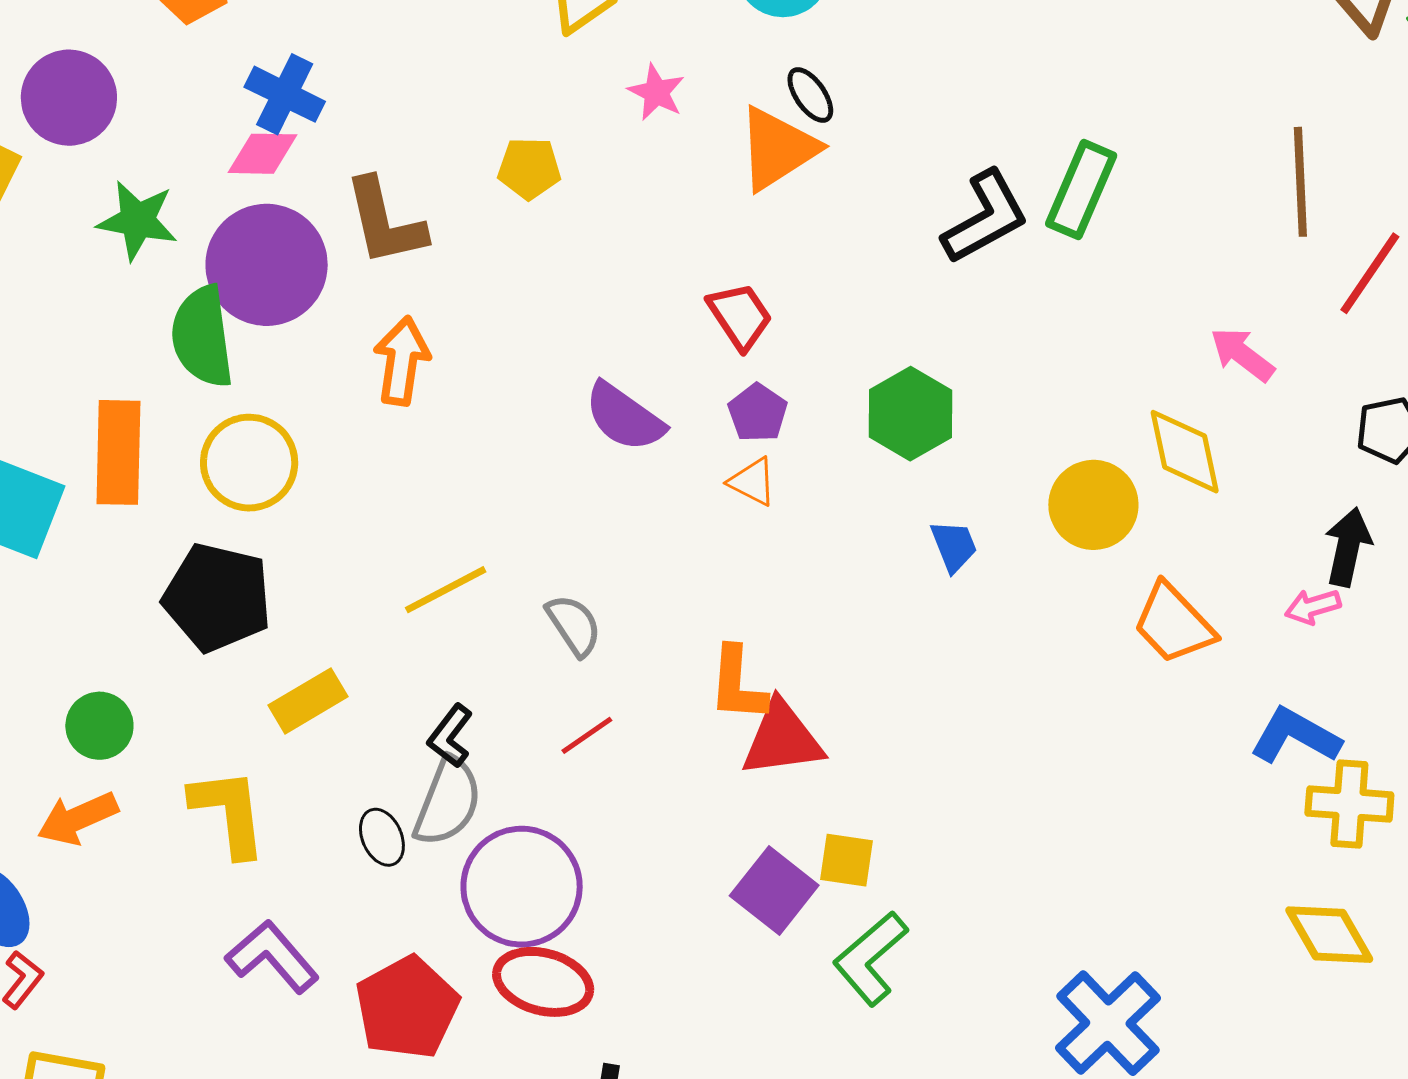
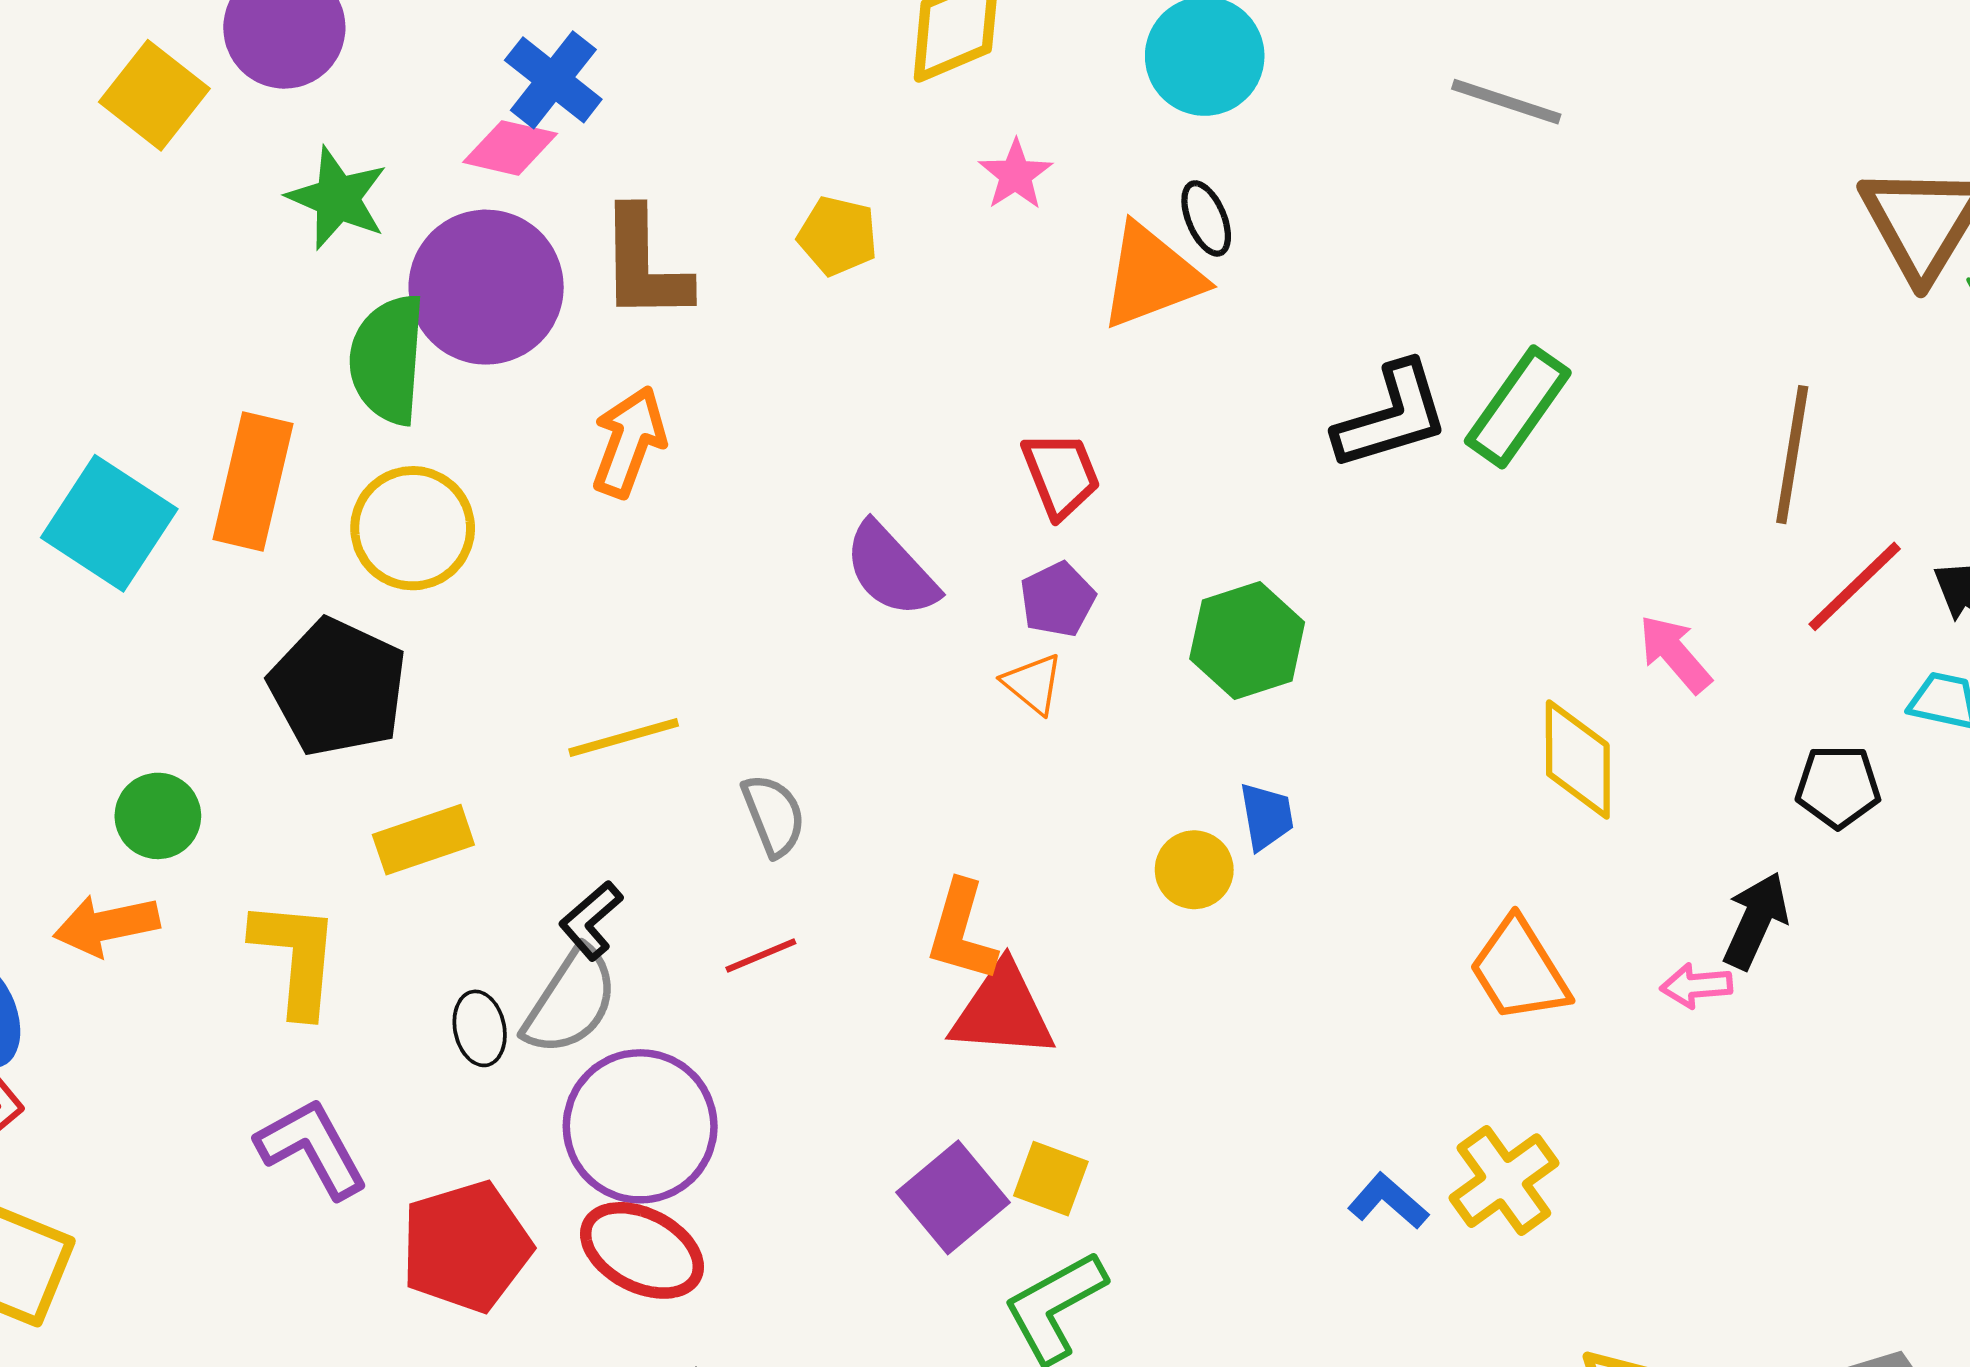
yellow circle: (1093, 505) -> (1194, 870), moved, size x0.7
blue L-shape: (1295, 736) -> (1388, 1201), moved, size x0.7
yellow cross: (1349, 804) -> (1504, 1181), moved, turned 38

